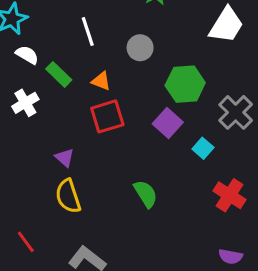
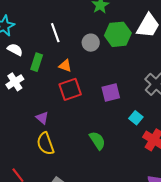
green rectangle: (59, 74) -> (37, 62), turned 66
green hexagon: (185, 84) -> (118, 34), moved
purple square: (168, 123) -> (111, 93), turned 36
cyan square: (203, 148) -> (136, 118), moved

